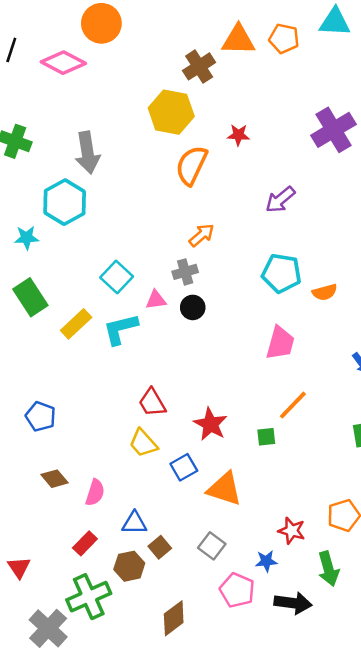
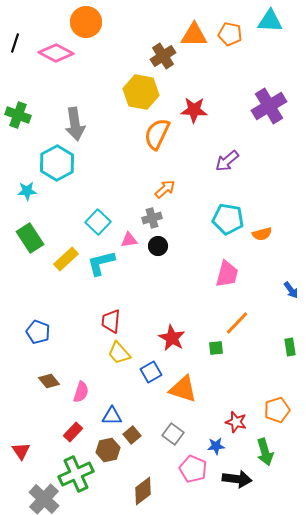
red star: (238, 135) -> (194, 110), size x1.5
red trapezoid: (152, 403) -> (111, 321), moved, turned 35

